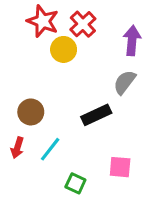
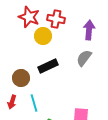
red cross: (83, 24) -> (56, 19), turned -36
black rectangle: (96, 115) -> (48, 66), moved
cyan line: (50, 149) -> (34, 103), turned -54

